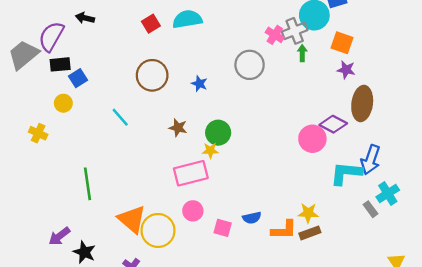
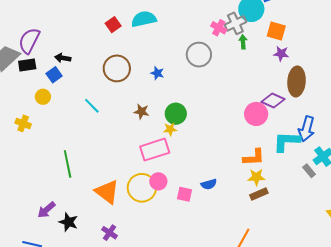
black arrow: (85, 18) -> (63, 58), moved
black rectangle: (60, 64) -> (27, 65), moved
yellow circle: (158, 230) -> (142, 188), moved
orange L-shape: (284, 230) -> (254, 157), moved

